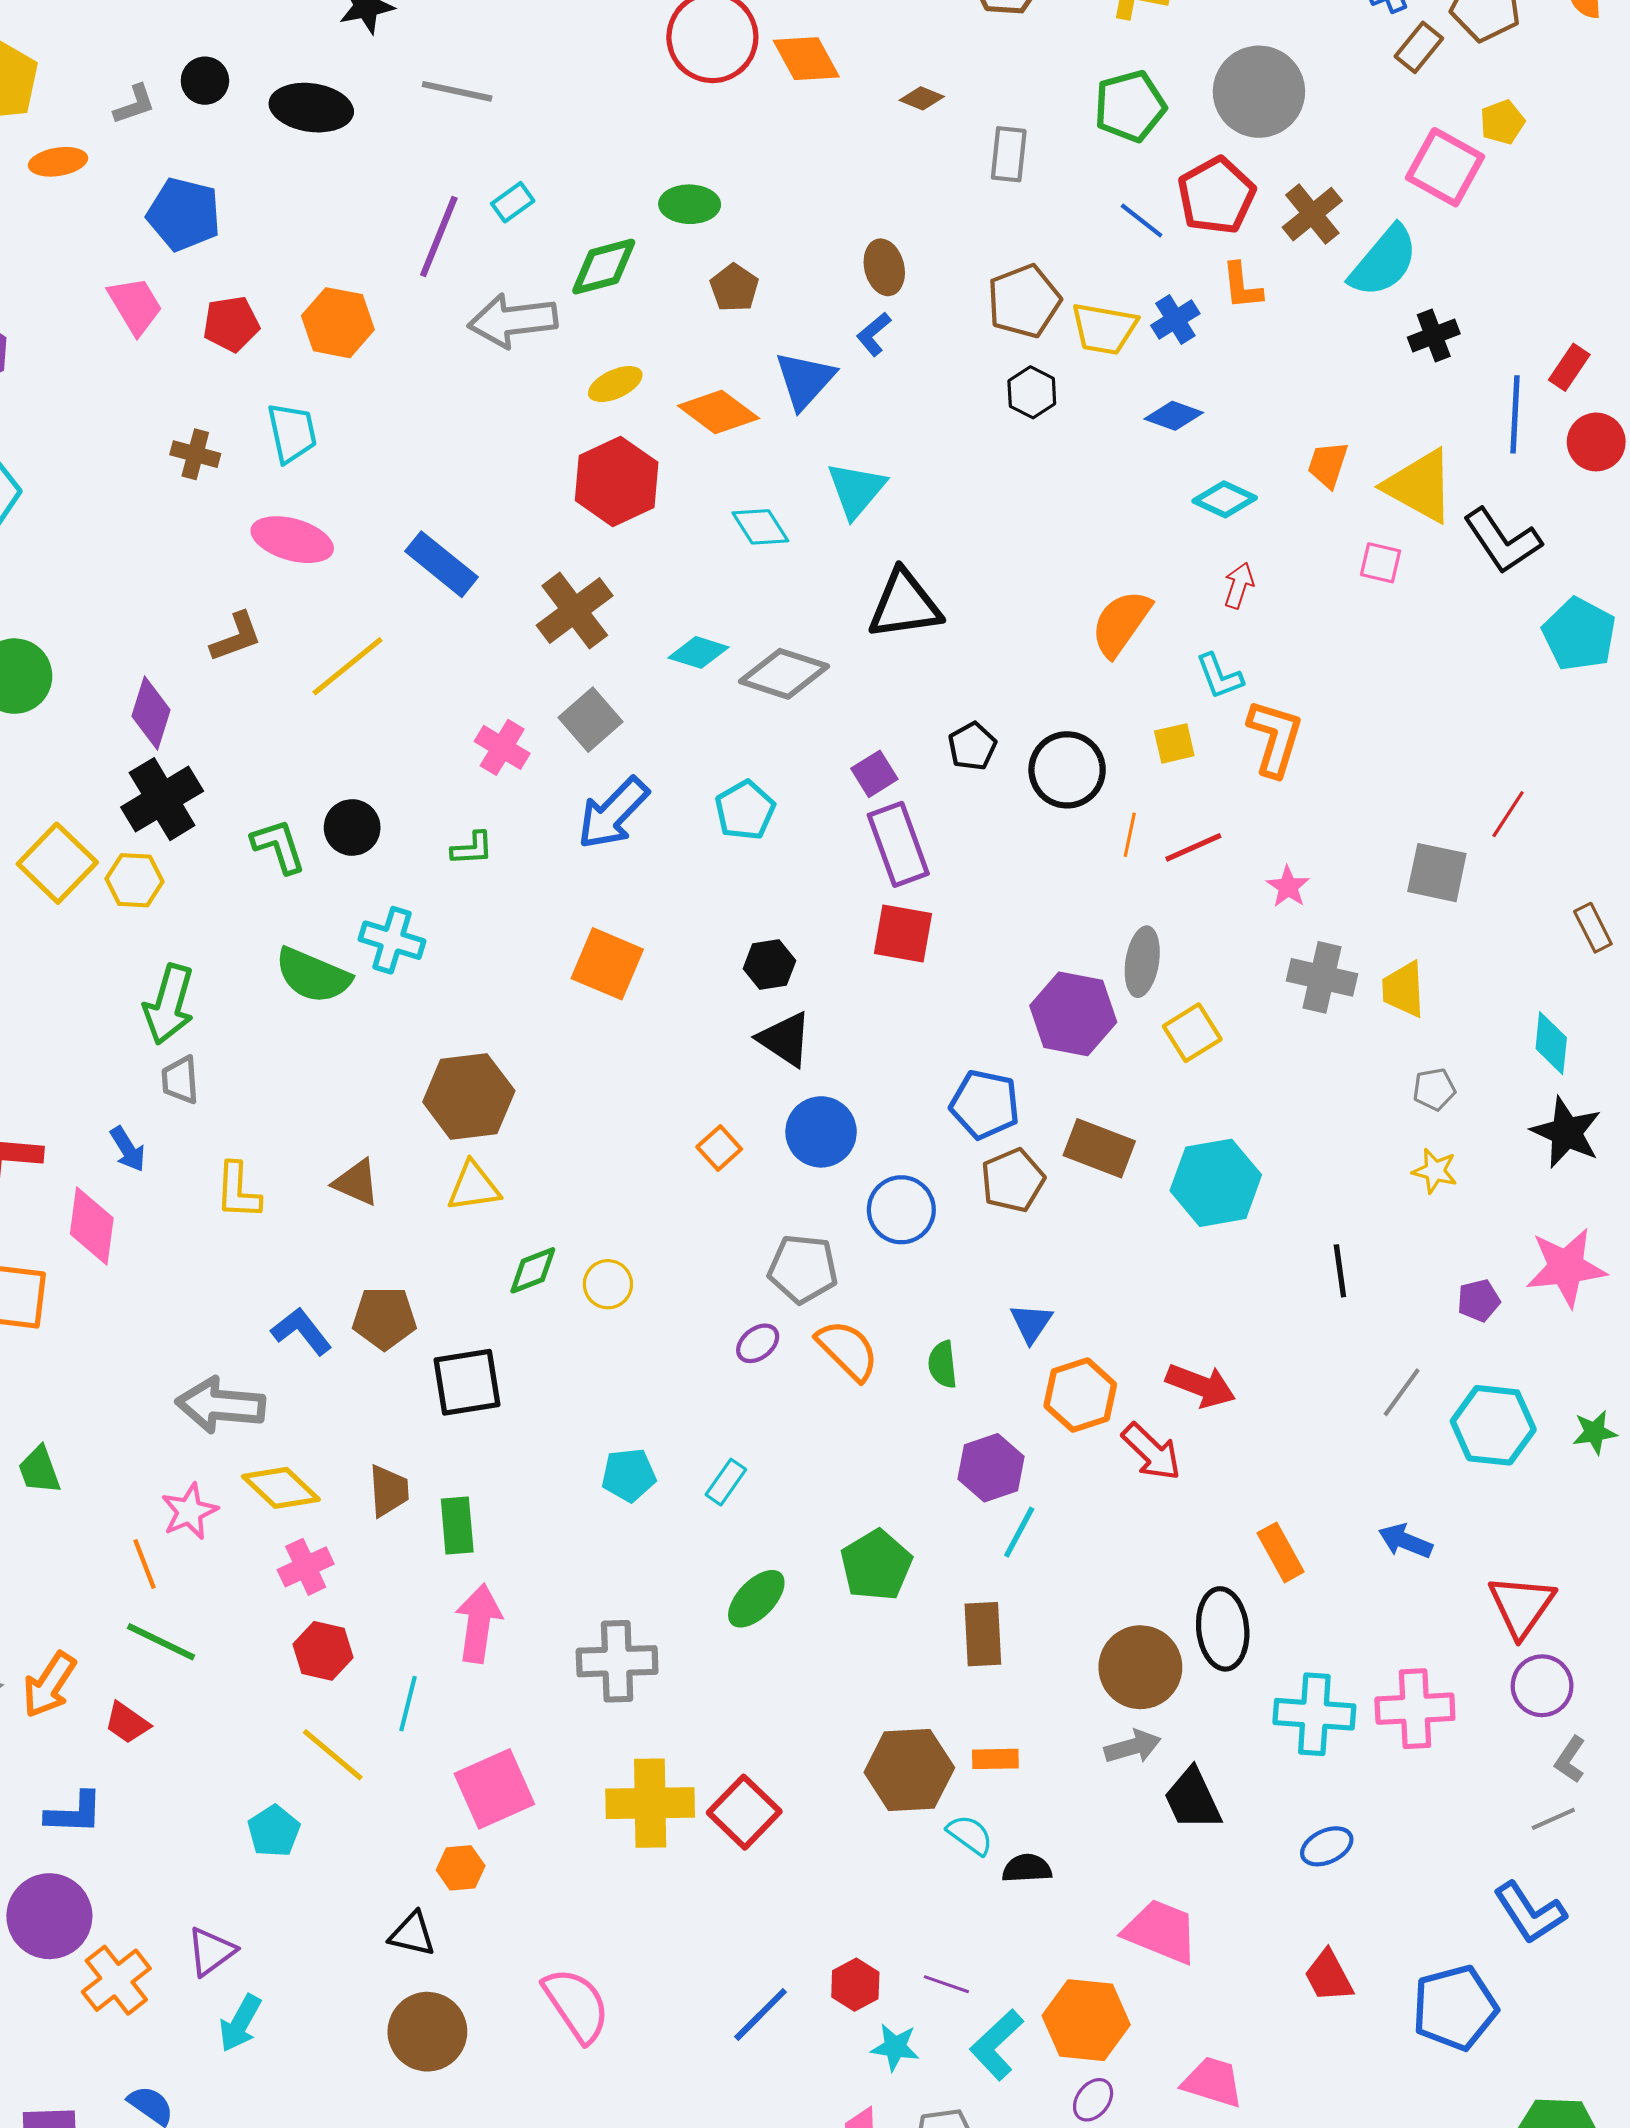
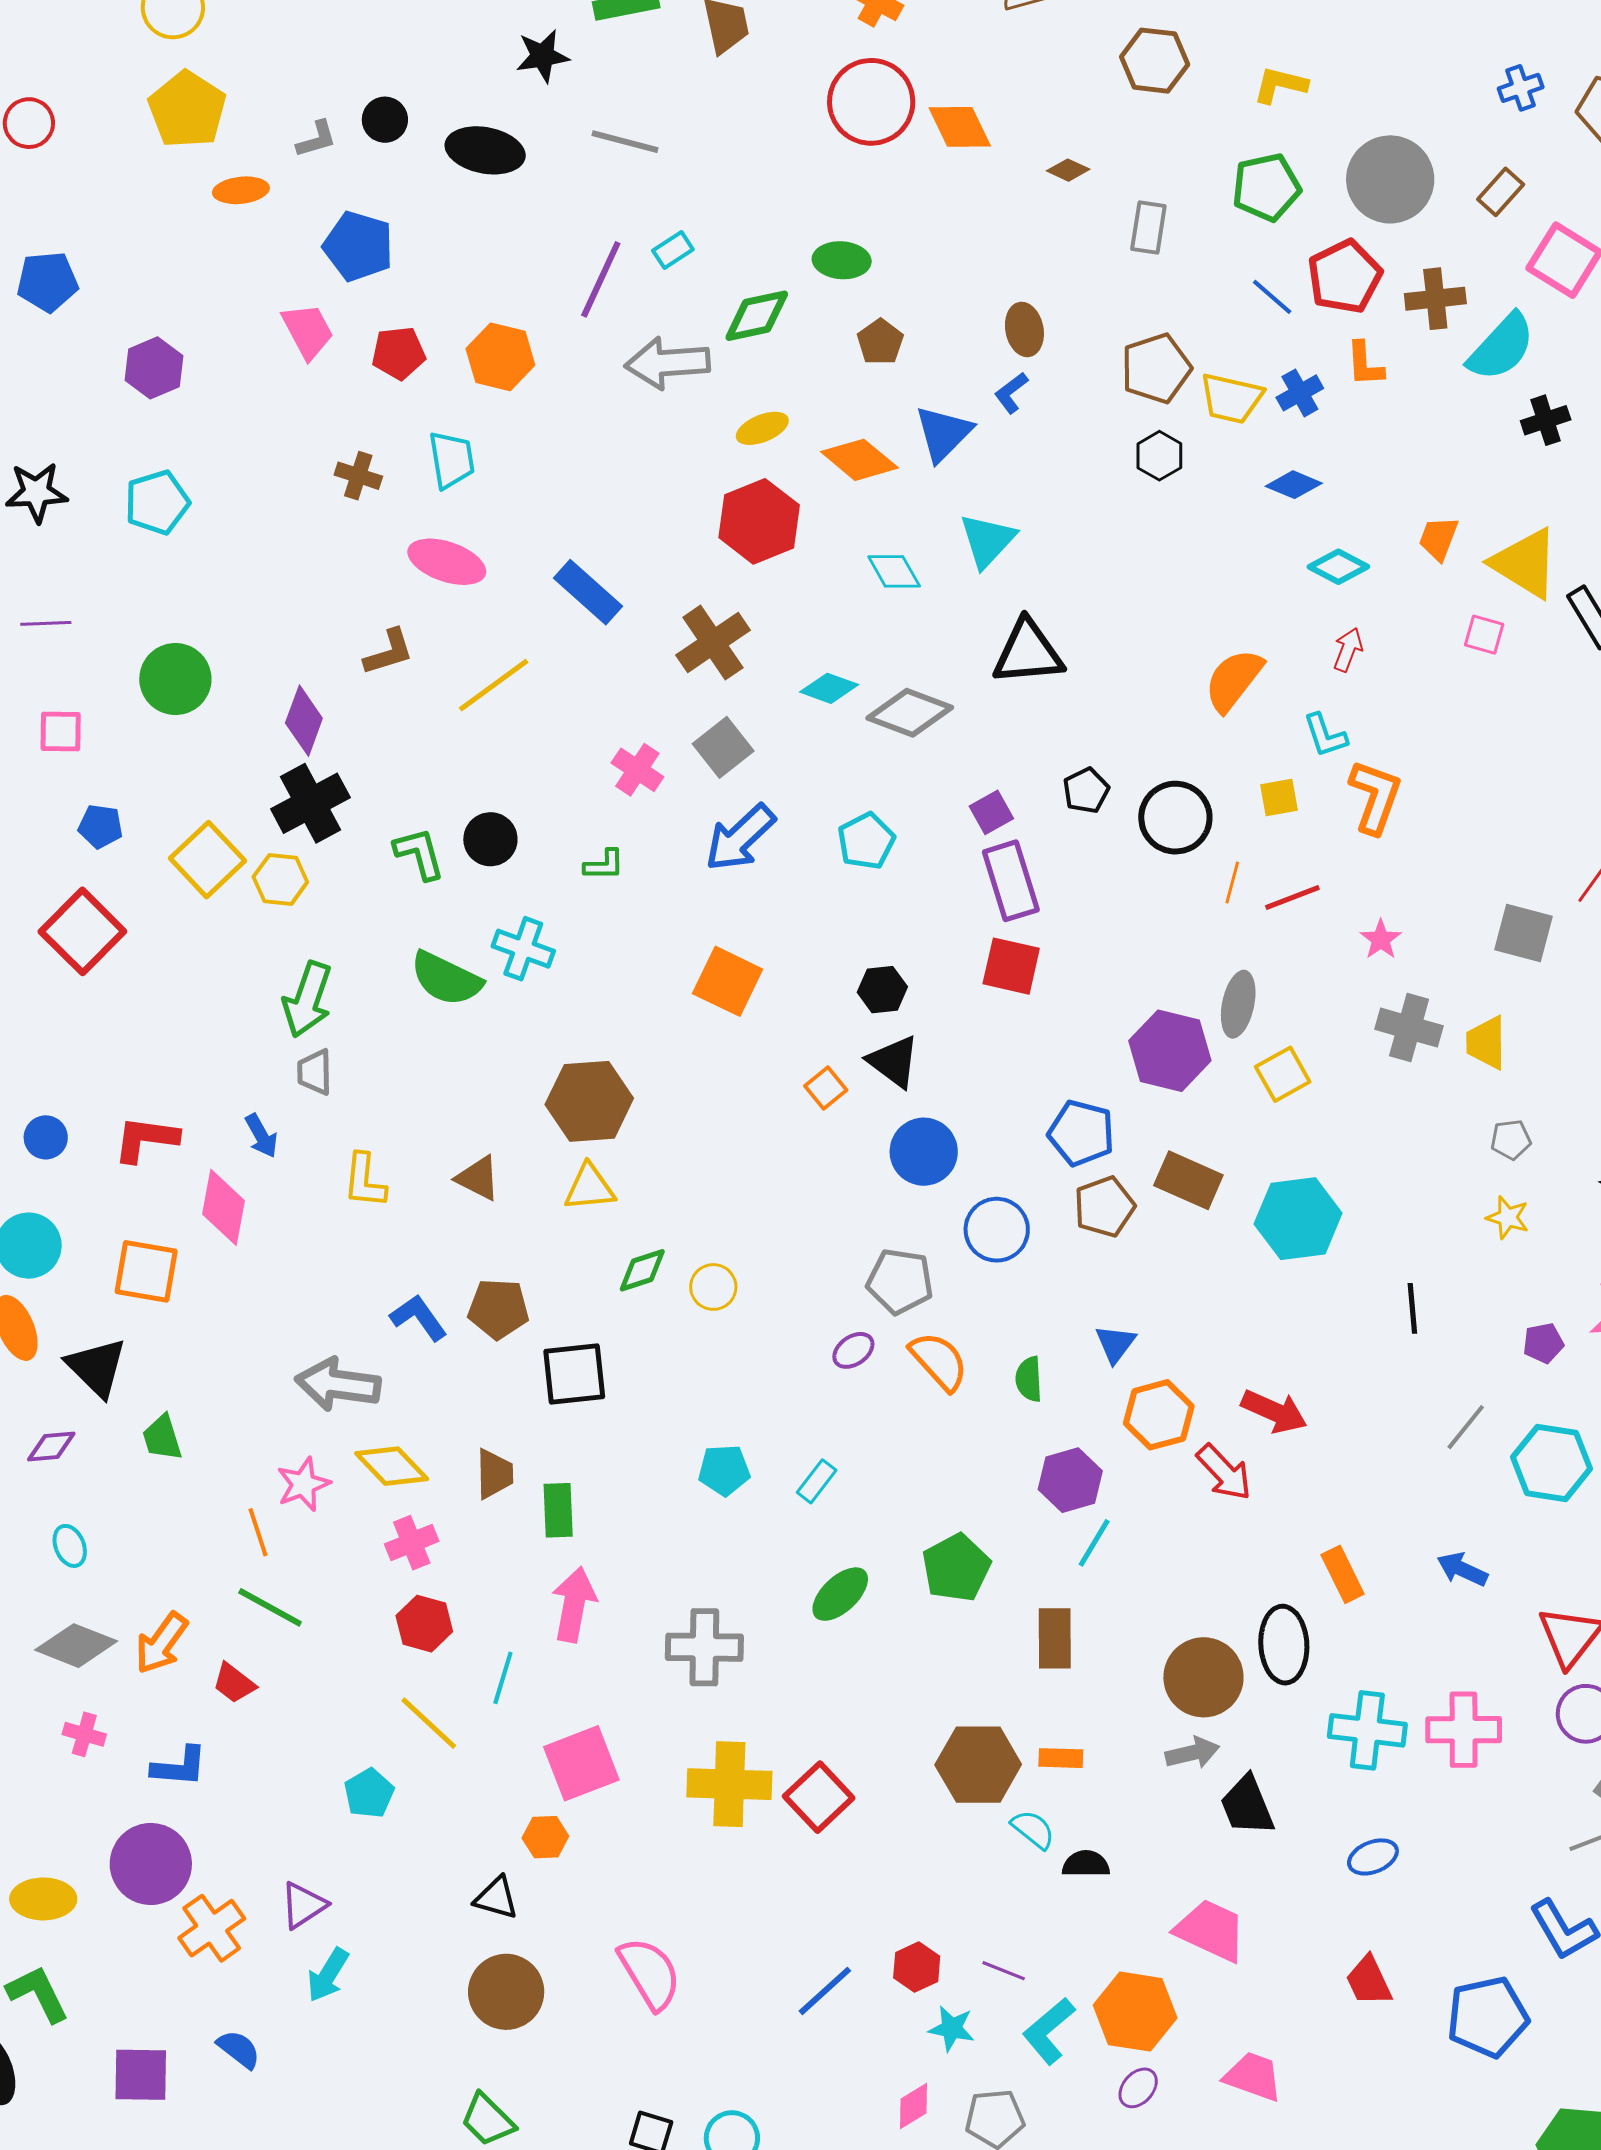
brown rectangle: (1419, 47) -> (1501, 192), moved
brown cross: (1312, 214) -> (1435, 299), turned 30
orange square: (719, 1148) -> (826, 1088), moved

